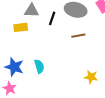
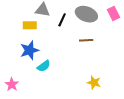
cyan semicircle: (39, 66) -> (44, 66), turned 64
blue star: (14, 67) -> (29, 50), moved, turned 30

